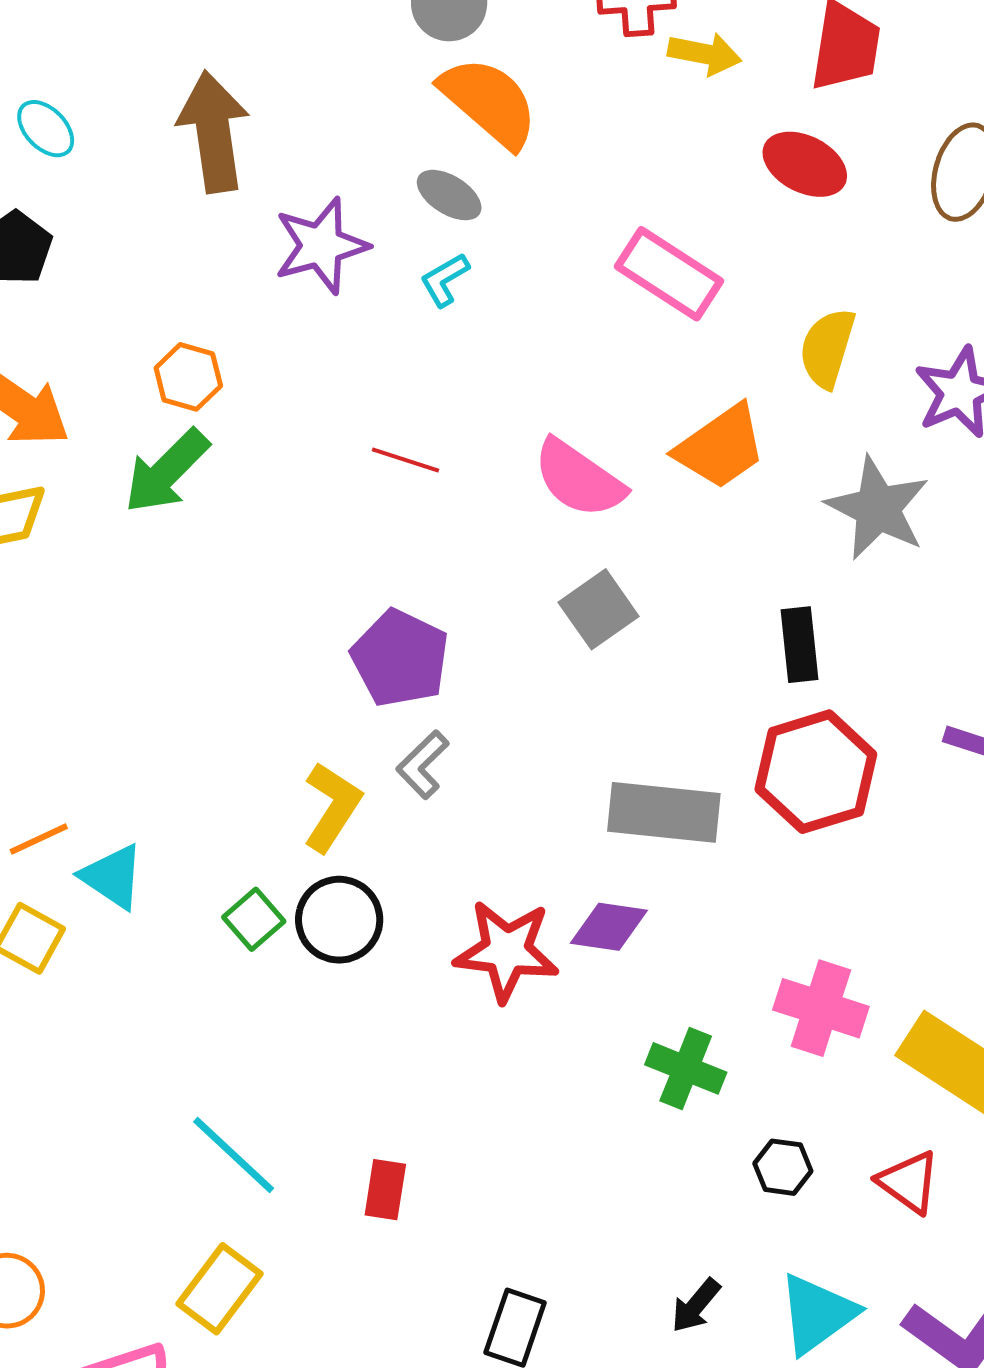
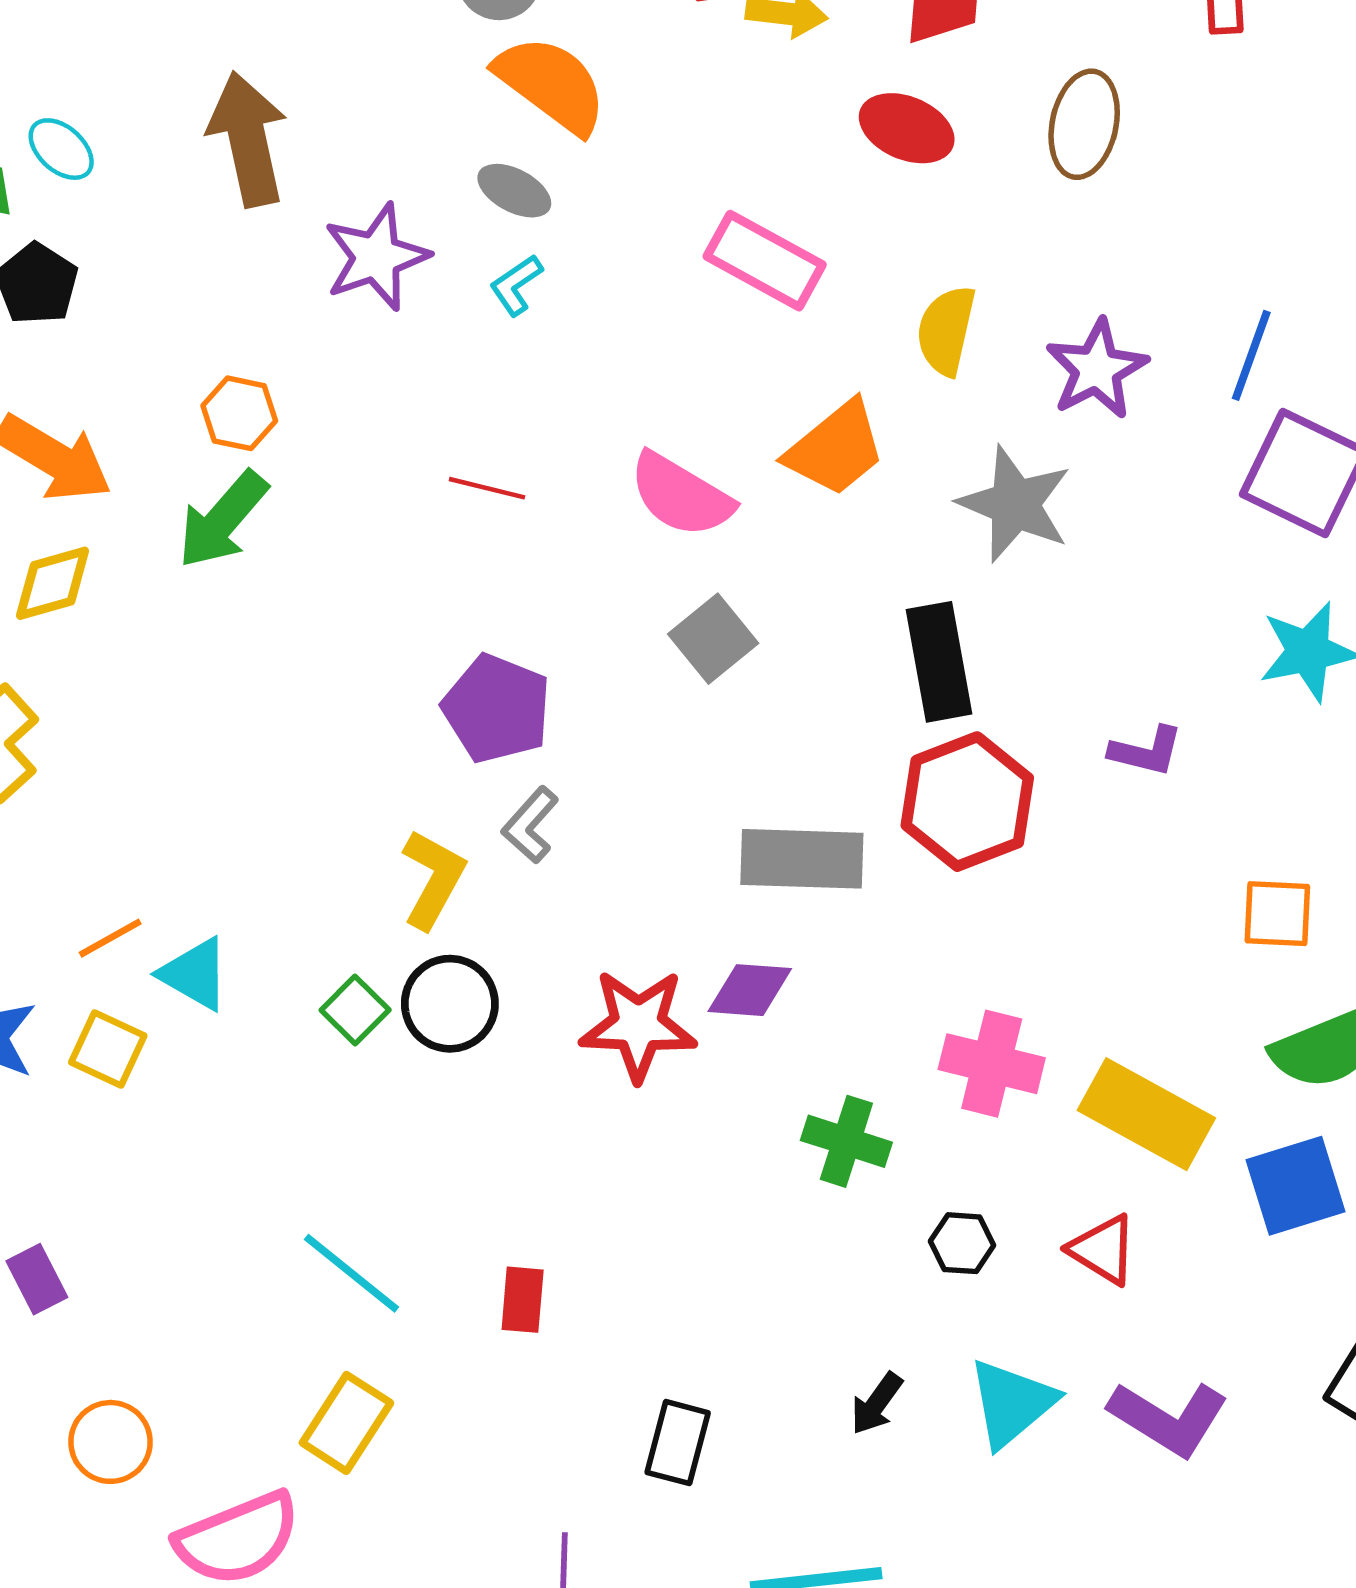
black rectangle: (800, 645) -> (939, 662), size x1.4

